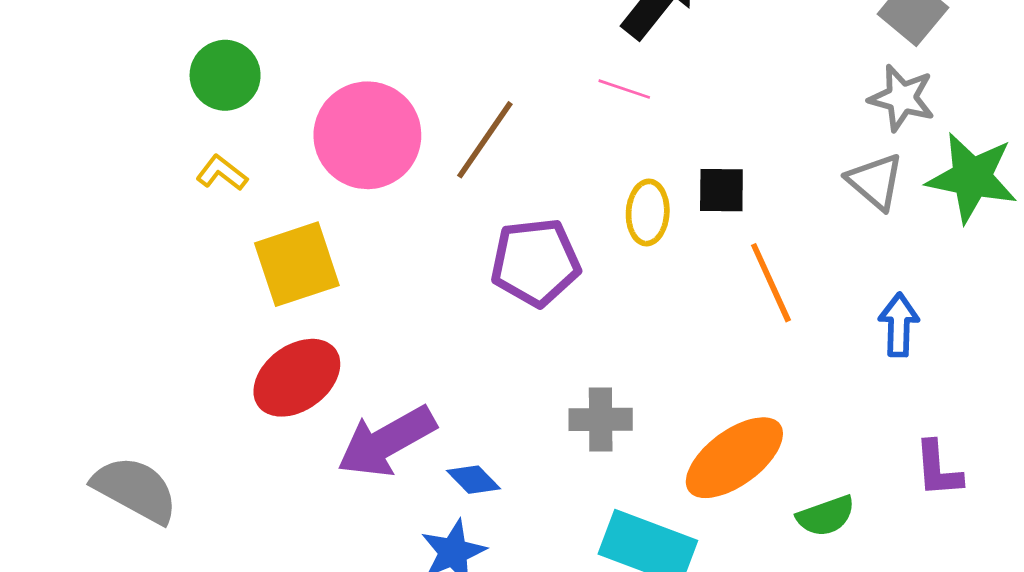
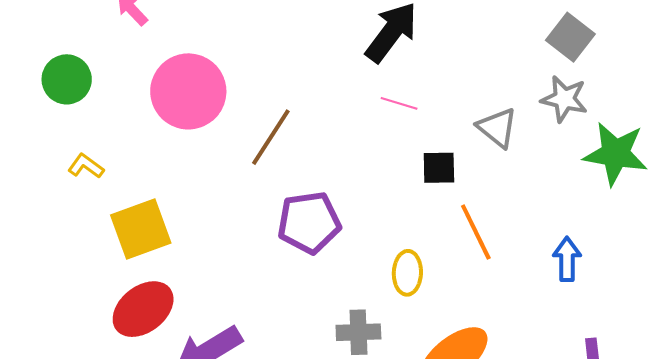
green circle: (225, 75) -> (67, 79), moved
pink line: (624, 89) -> (399, 103), moved
pink circle: (367, 135) -> (188, 91), moved
gray triangle: (875, 181) -> (497, 128), moved
yellow ellipse: (648, 213) -> (407, 273), moved

